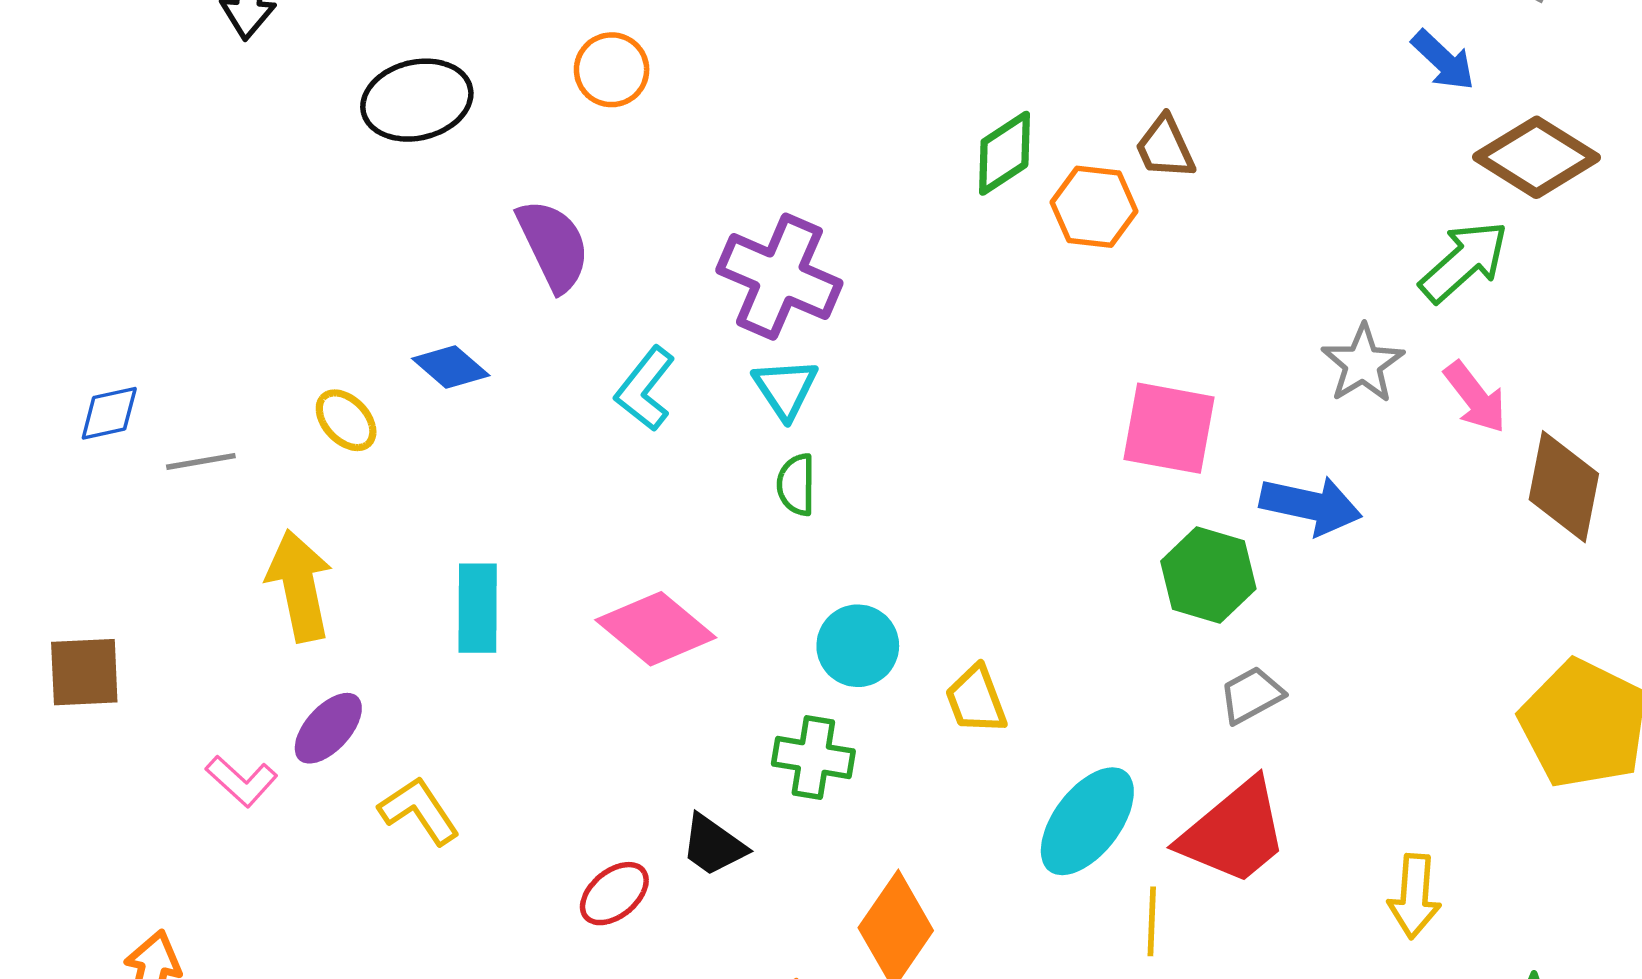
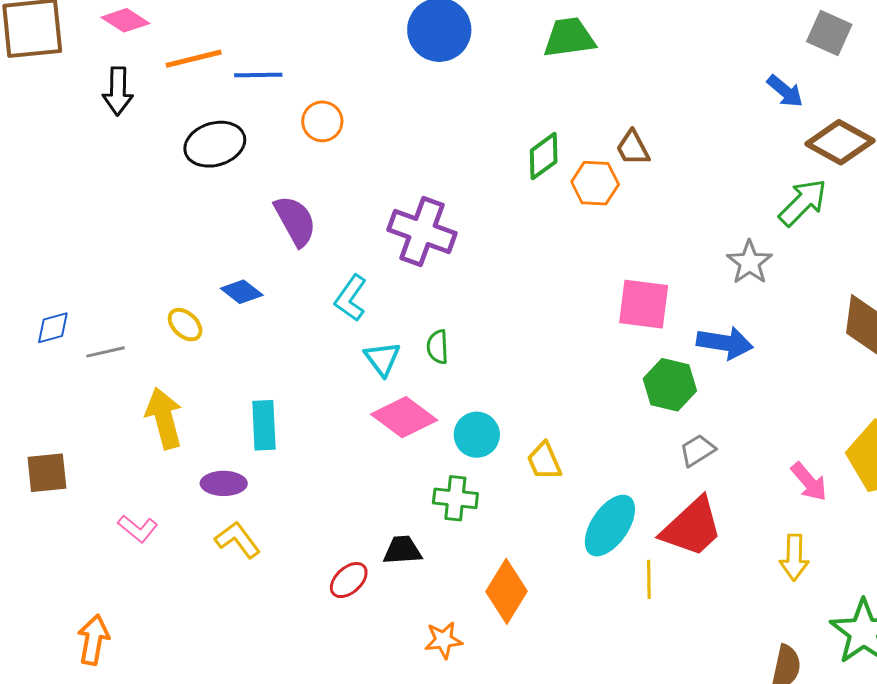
cyan triangle: (785, 389) -> (382, 359), moved
pink arrow: (1475, 397) -> (809, 482), moved
pink diamond: (656, 629) -> (404, 417), moved
purple ellipse: (328, 728) -> (224, 483), moved, turned 51
black trapezoid: (713, 845) -> (402, 550), turned 144

